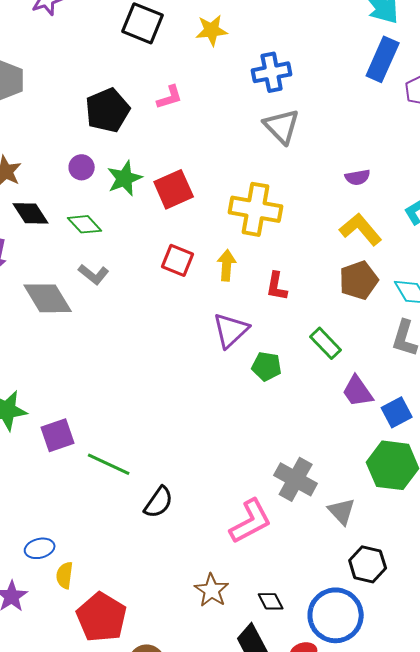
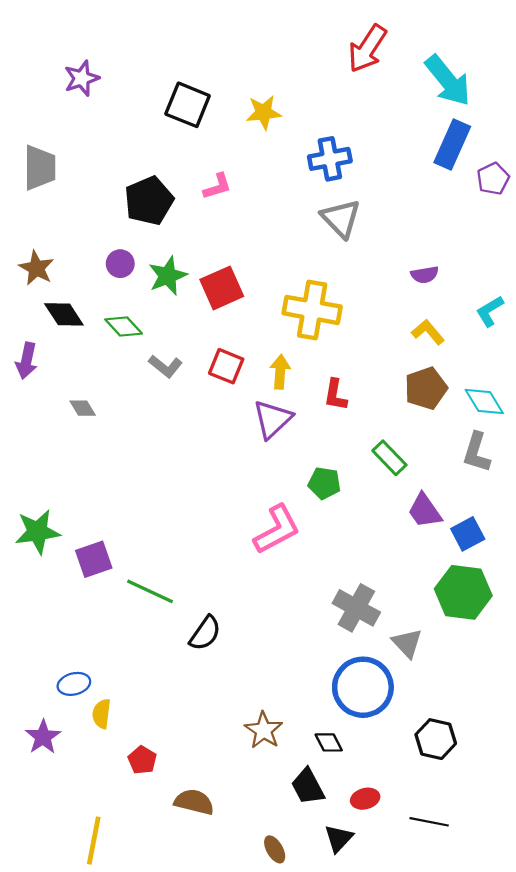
yellow L-shape: (361, 229) -> (428, 332), size x0.7
gray L-shape: (94, 274) -> (165, 366), moved
gray diamond: (48, 298) -> (83, 408), size x0.5
purple triangle: (231, 330) -> (272, 419), moved
pink L-shape: (251, 521) -> (277, 529), moved
black hexagon: (368, 564) -> (436, 739), moved
blue circle: (336, 615) -> (363, 687), moved
red pentagon: (102, 617) -> (142, 760), size x0.5

